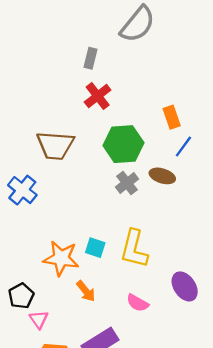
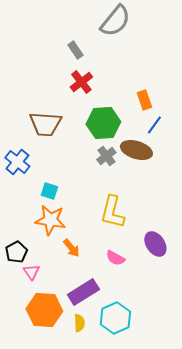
gray rectangle: (91, 58) -> (75, 50), turned -48
brown ellipse: (162, 176) -> (136, 150), size x1.4
cyan square: (95, 248) -> (49, 191), moved

